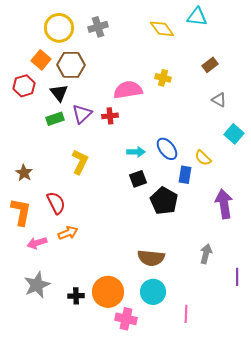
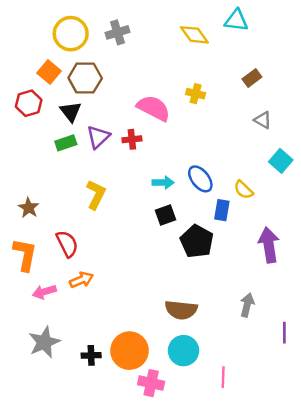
pink semicircle: (128, 90) -> (154, 108), turned 36

